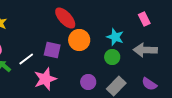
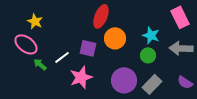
red ellipse: (65, 18) -> (101, 16), turned 65
pink rectangle: (144, 19) -> (180, 17), size x1.5
purple circle: (88, 82) -> (124, 80), size x1.6

